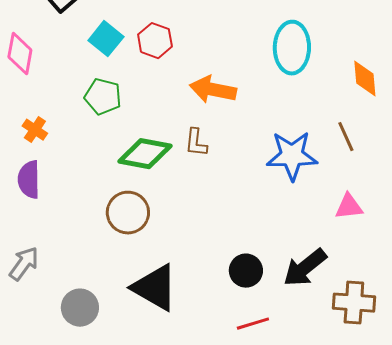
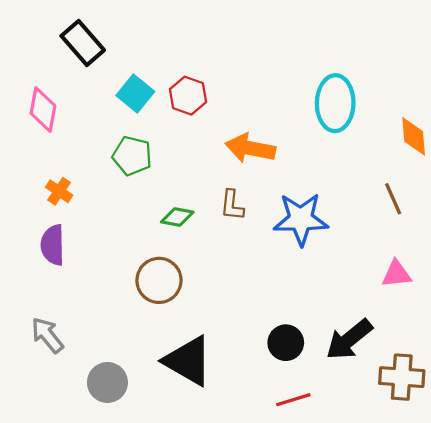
green diamond: (145, 154) -> (177, 217), size x0.6
blue star: (292, 156) -> (301, 219), moved
gray arrow: (24, 264) -> (47, 335), turned -75

